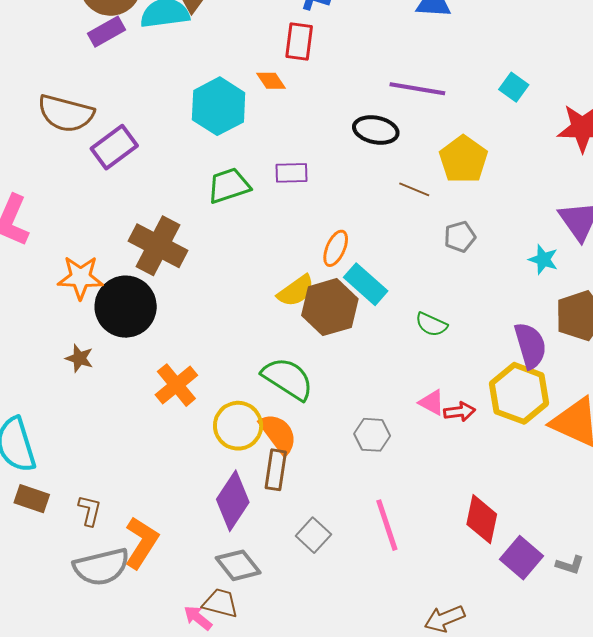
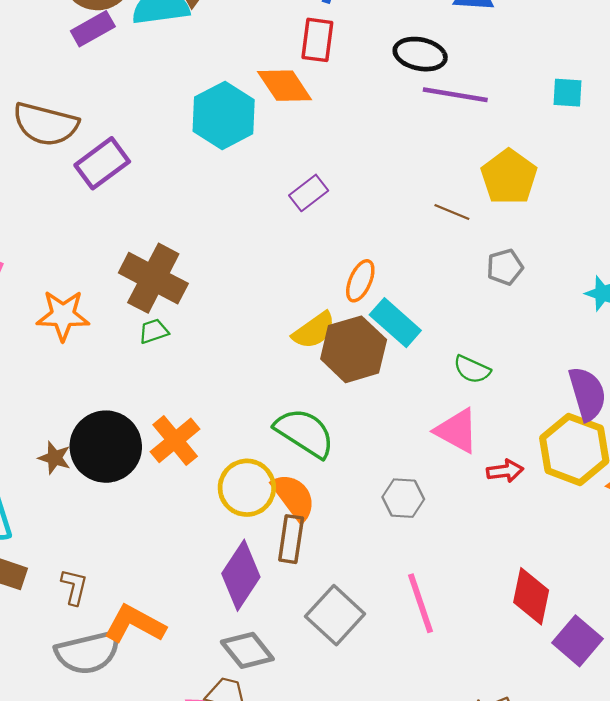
orange diamond: (271, 81) -> (285, 86), size x1.6
cyan square: (514, 87) -> (568, 93), turned -32
black ellipse: (376, 130) -> (420, 54), moved
purple rectangle: (291, 173) -> (309, 193), turned -36
green trapezoid: (229, 186) -> (154, 331), moved, size x0.6
black circle: (126, 307) -> (106, 447), moved
brown star: (79, 358) -> (55, 458), moved
pink triangle: (432, 402) -> (457, 431), moved, size x1.5
gray square: (313, 535) -> (335, 615), size x1.4
orange L-shape: (141, 543) -> (135, 624), turned -94

